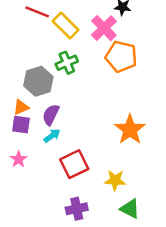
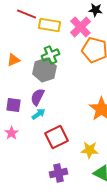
yellow rectangle: (66, 26) -> (49, 25), turned -35
gray hexagon: (38, 81) -> (44, 70), moved
orange triangle: (21, 107) -> (13, 60), moved

